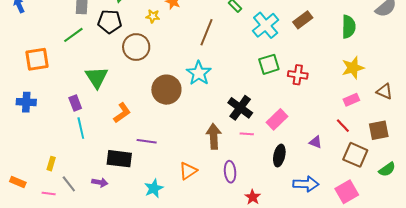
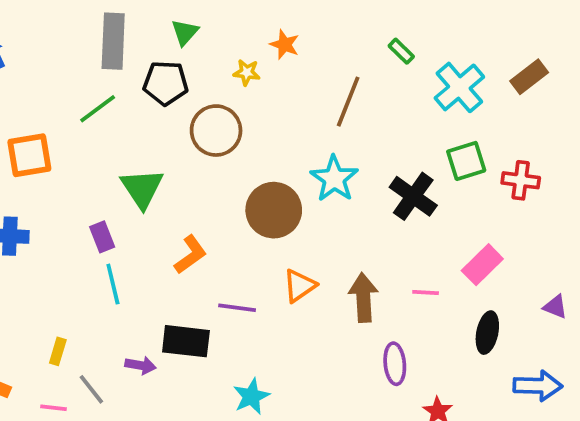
black cross: (240, 108) -> (413, 196), moved
orange triangle: (188, 171) -> (299, 286), moved
purple arrow: (100, 182) -> (141, 365), moved

